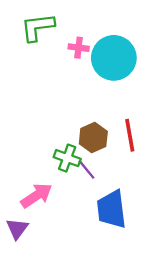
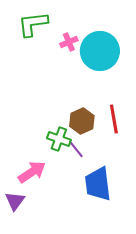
pink cross: (79, 48) -> (69, 42), turned -30

